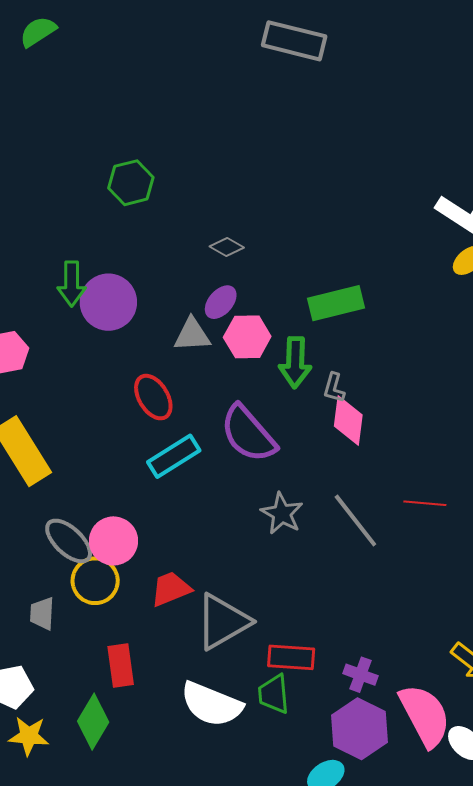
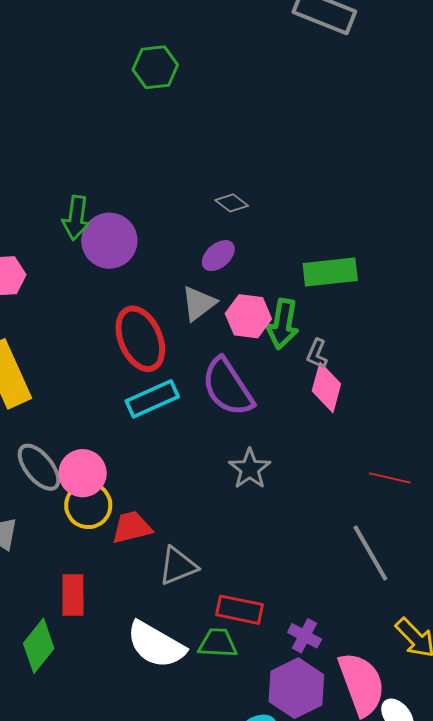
green hexagon: (131, 183) -> (155, 67), moved
gray triangle: (192, 335) -> (199, 303), moved, turned -42
pink hexagon: (247, 337) -> (248, 316), moved
red ellipse: (153, 397) -> (140, 339), size x1.4
gray line: (355, 521) -> (370, 553), moved
yellow circle: (95, 581) -> (88, 505), moved
gray triangle: (223, 622) -> (178, 566), size x0.7
green trapezoid: (274, 694) -> (218, 643), turned 90

